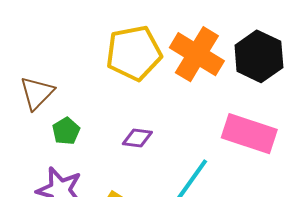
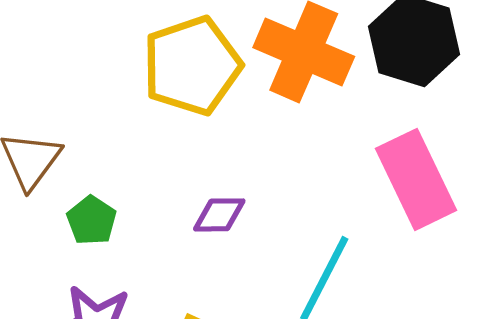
pink rectangle: (249, 134) -> (416, 179), turned 54

